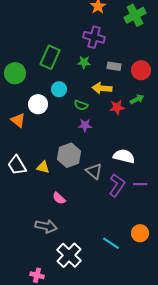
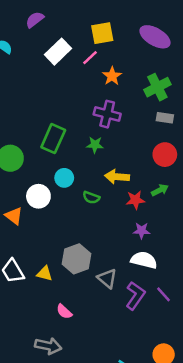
gray rectangle: (114, 66) -> (165, 118), moved
purple star: (85, 125) -> (141, 231), moved
purple line: (140, 184) -> (164, 294), turned 48

